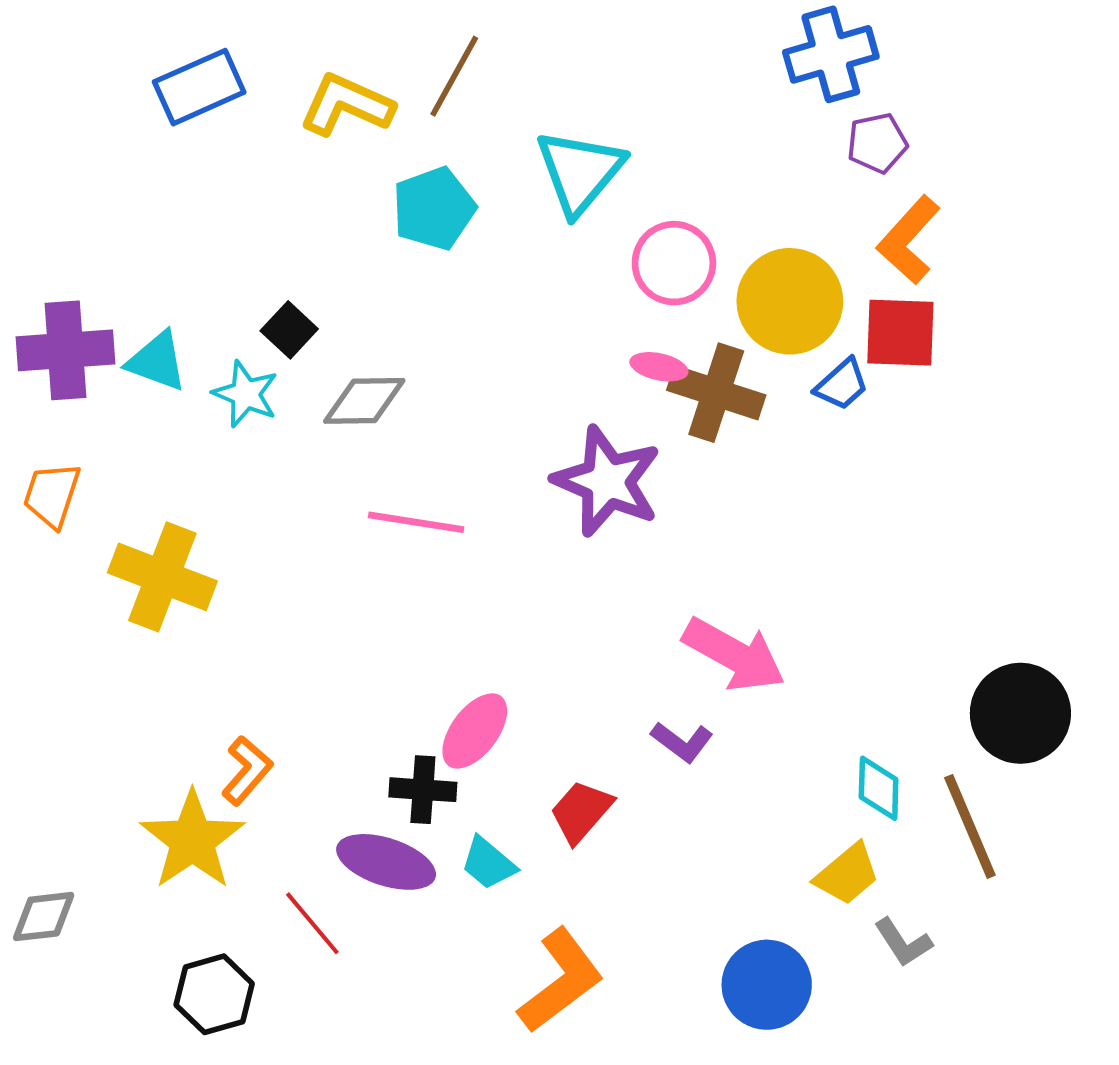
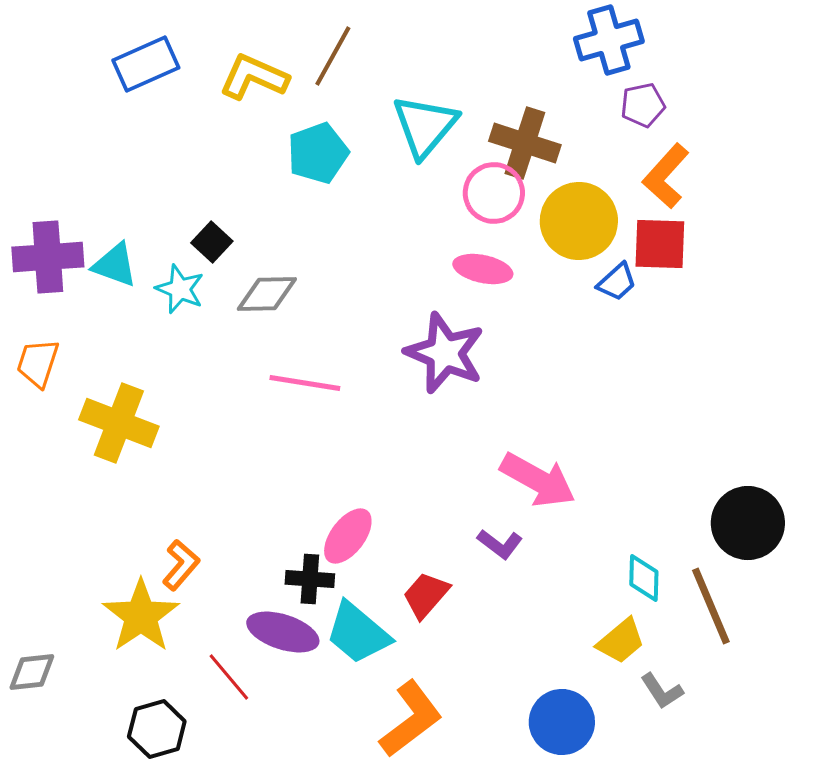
pink ellipse: (659, 367) -> (483, 269), size x1.4
brown cross: (716, 393) -> (525, 143), moved
cyan trapezoid: (488, 863) -> (358, 633), size x1.6

